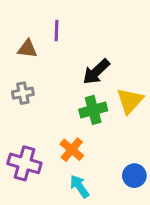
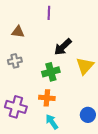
purple line: (56, 31) -> (49, 13), moved
green cross: (93, 110) -> (51, 72), moved
orange cross: (72, 150) -> (47, 98), turned -35

